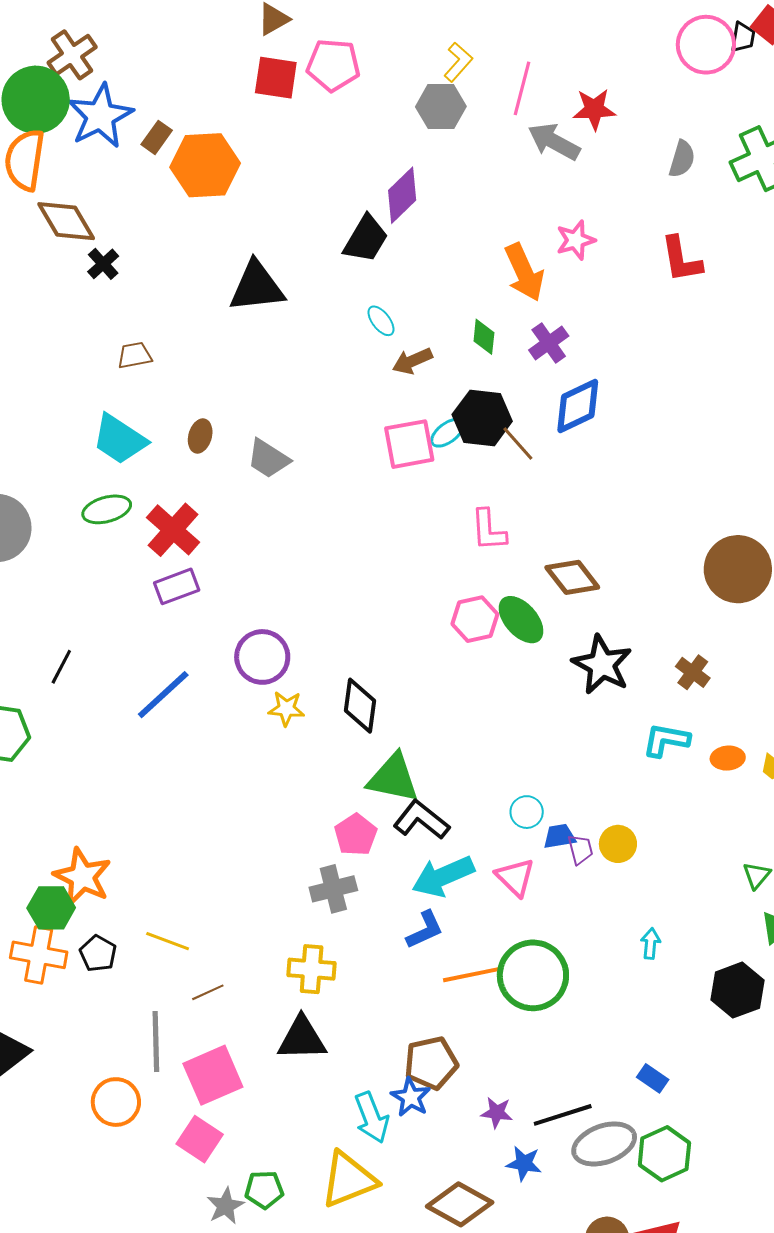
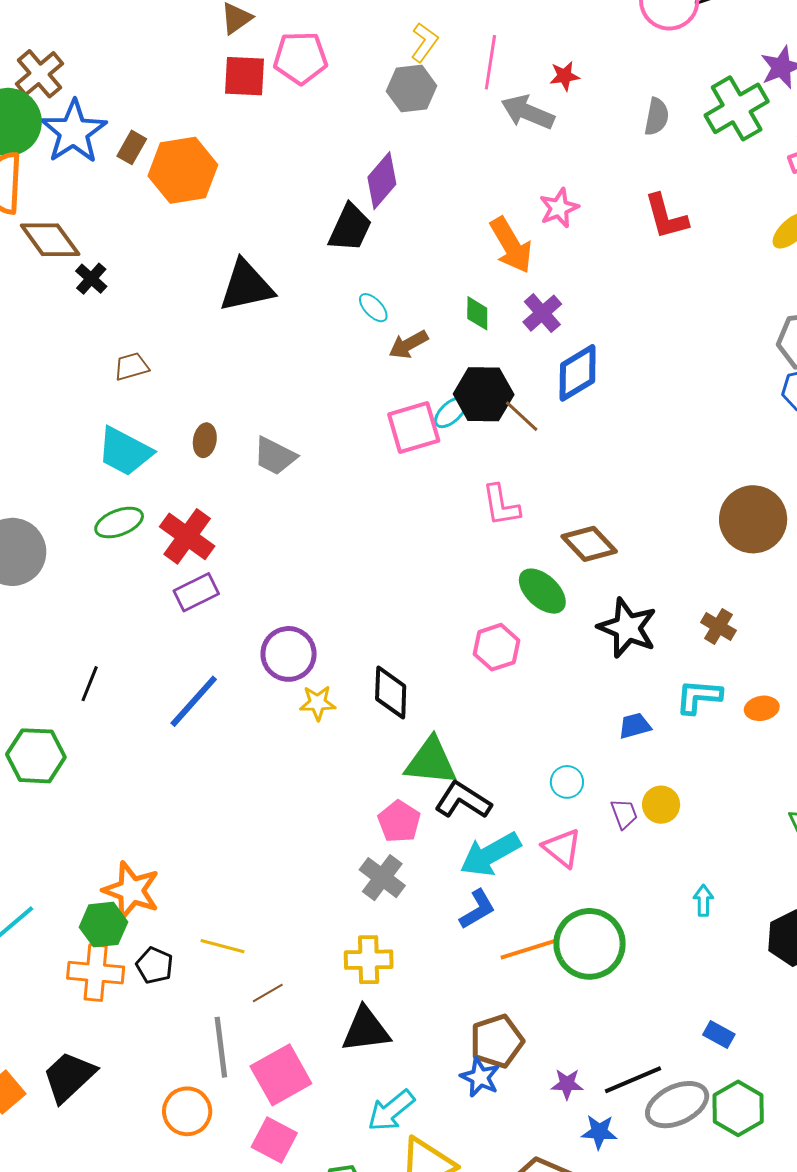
red star: (594, 109) -> (565, 76), size x0.7
pink hexagon: (475, 619) -> (496, 647), moved
blue trapezoid: (559, 836) -> (635, 726), moved
gray cross: (333, 889) -> (382, 878), turned -33
cyan arrow: (372, 1118) -> (391, 1111), moved, turned 78

